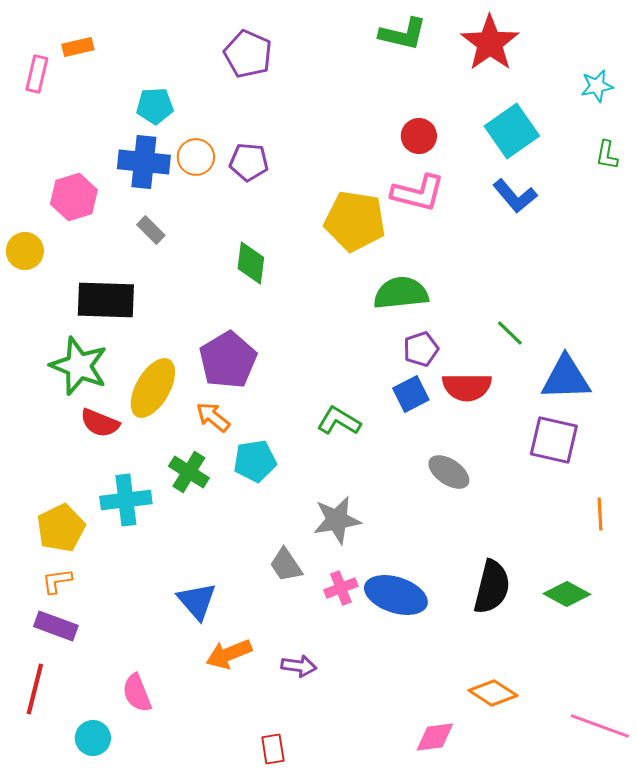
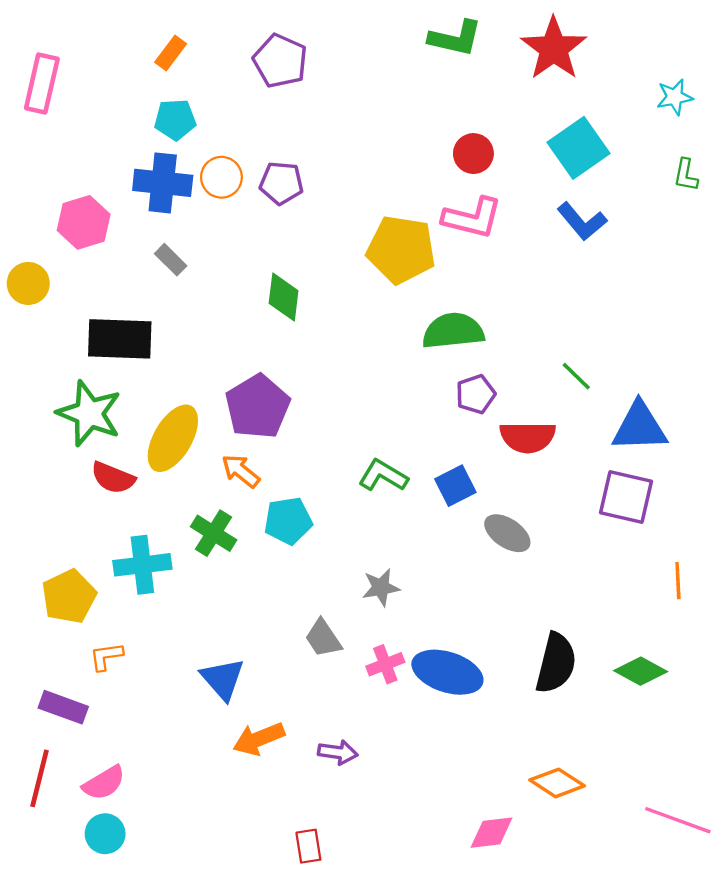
orange rectangle: (78, 47) -> (171, 53), moved, turned -40
pink rectangle: (37, 74) -> (42, 83), size x1.4
blue square: (411, 394) -> (455, 486), moved
gray star: (337, 520) -> (381, 587), size x0.7
orange L-shape: (57, 581) -> (106, 656), moved
pink semicircle: (137, 693) -> (104, 783), moved, turned -99

